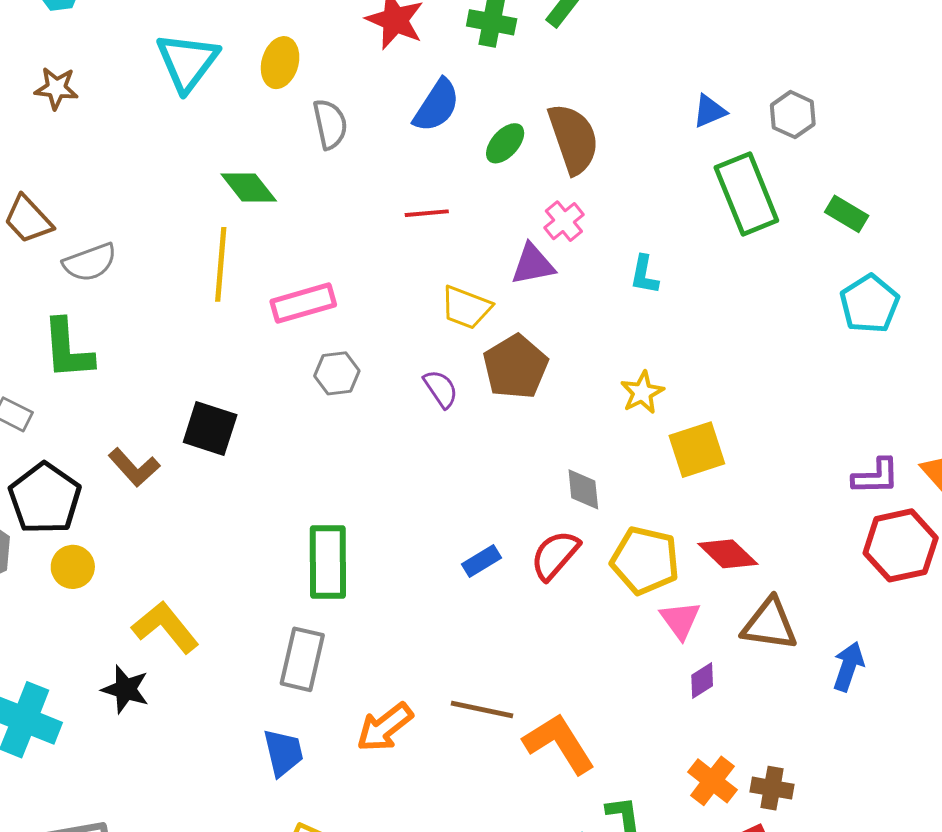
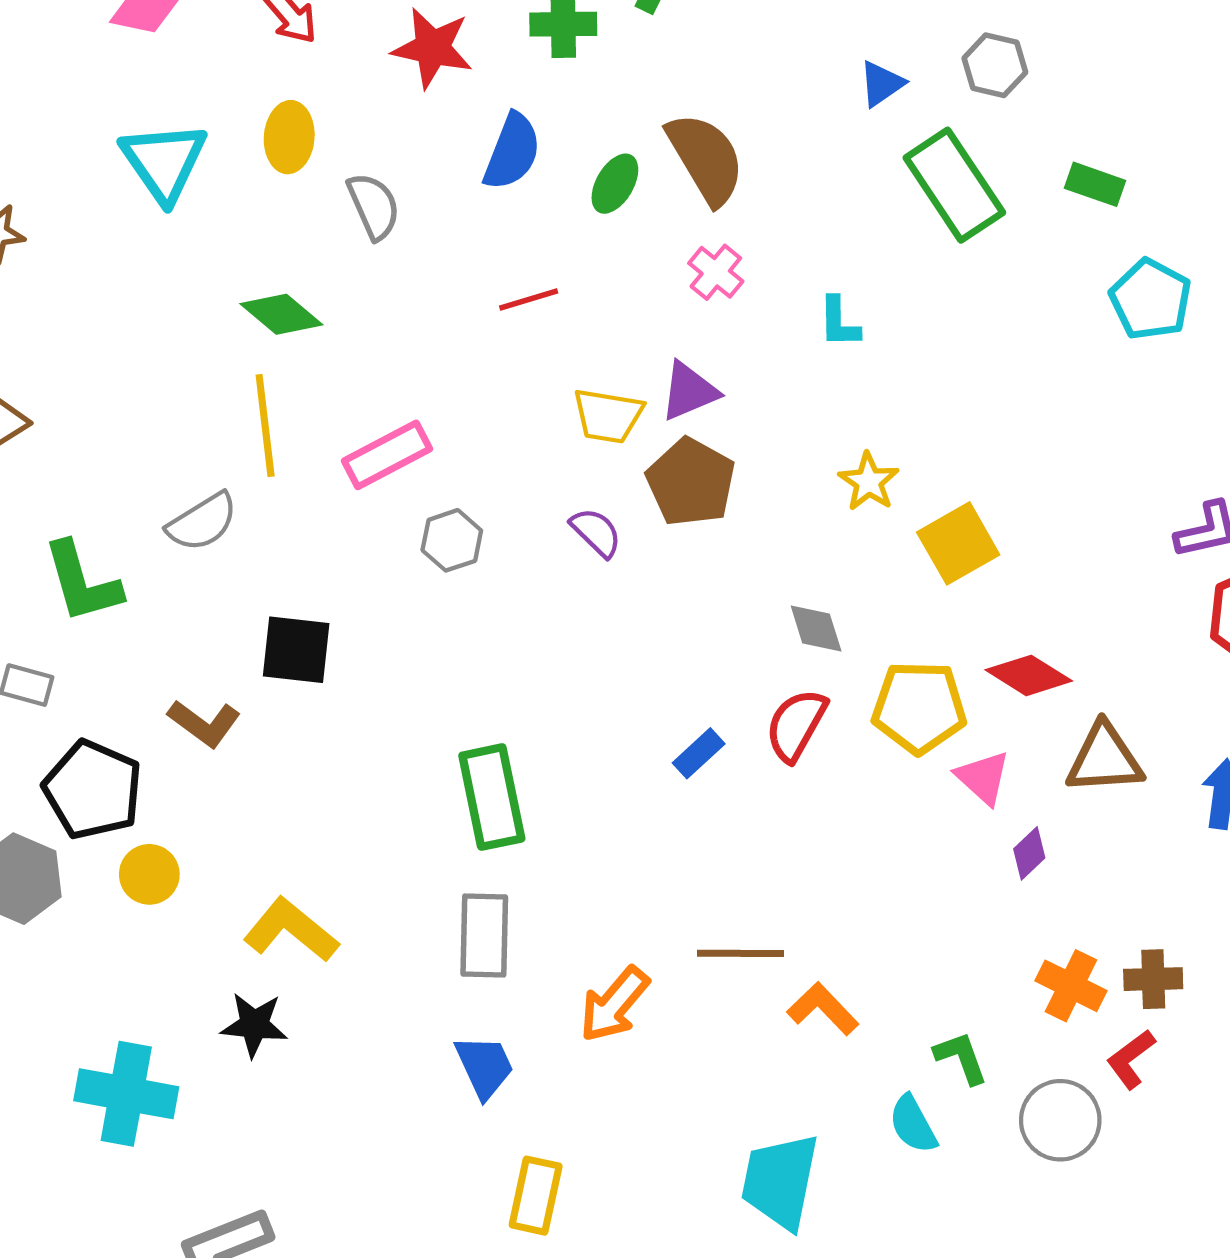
gray semicircle: (90, 262) -> (202, 522), moved
purple triangle: (533, 264) -> (689, 391), moved
orange L-shape: (559, 743) -> (823, 1009), moved, size x0.7

